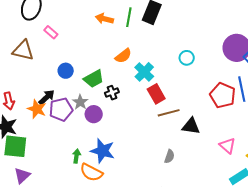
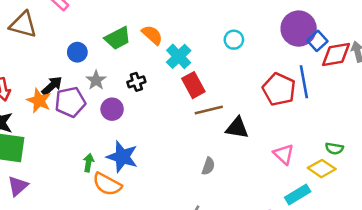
orange semicircle: (123, 56) -> (152, 35), turned -102
green trapezoid: (94, 79) -> (118, 38), moved
gray star: (80, 102) -> (96, 80), moved

